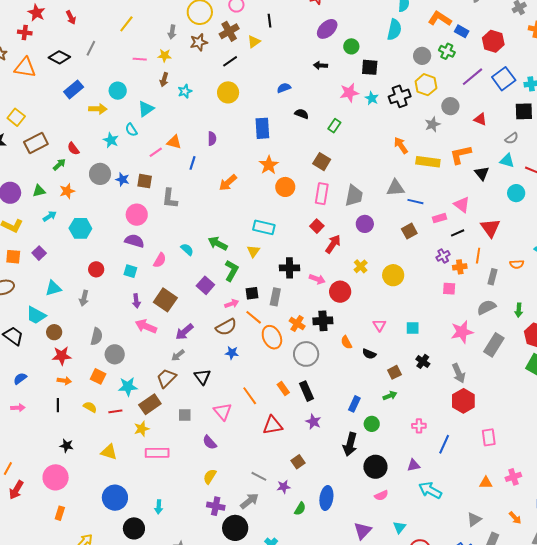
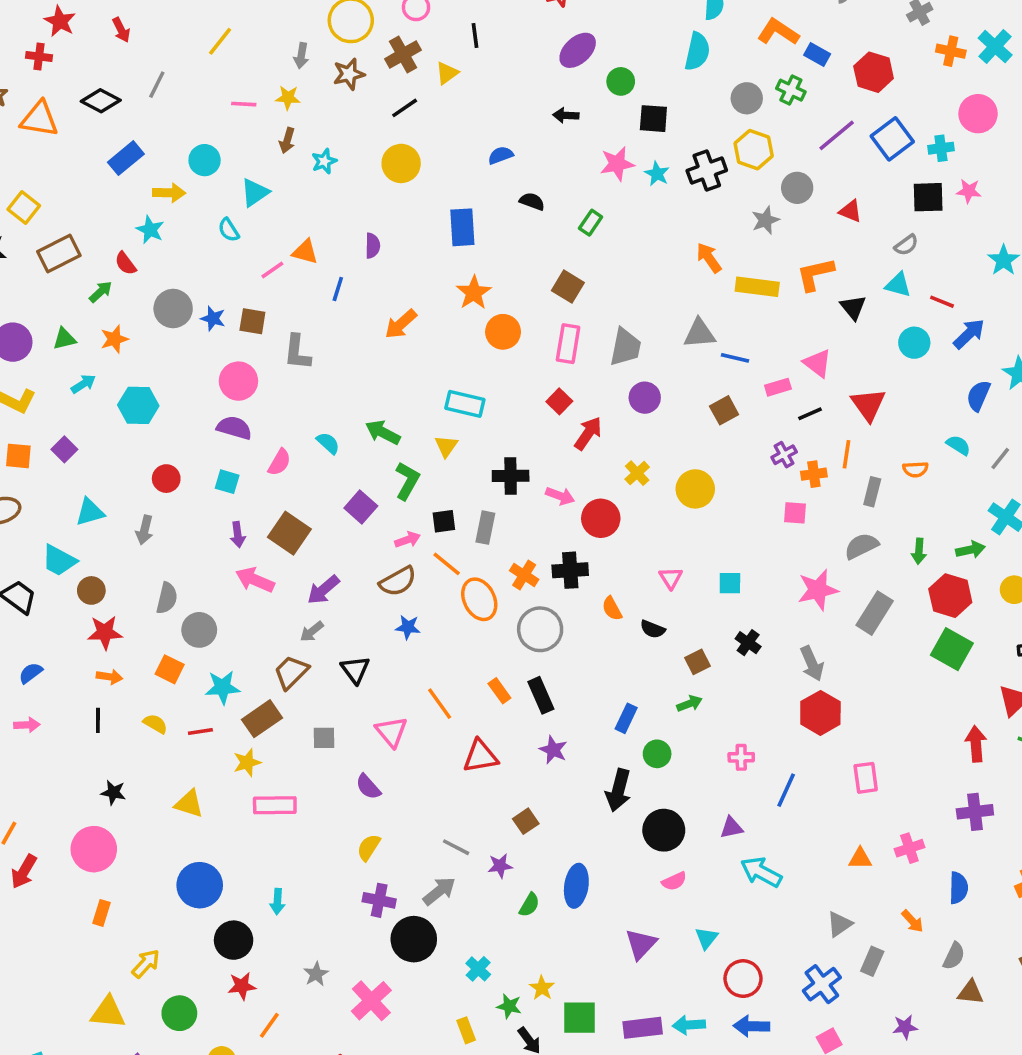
cyan star: (111, 140) -> (150, 230), moved

